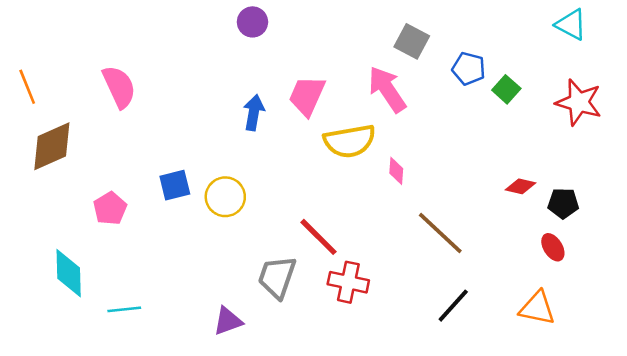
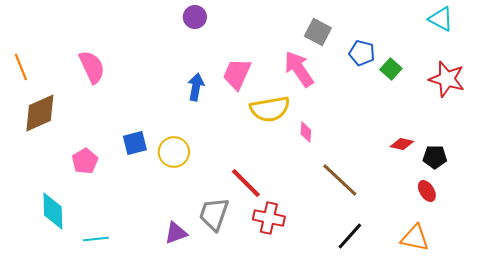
purple triangle: (228, 321) -> (176, 233), moved

